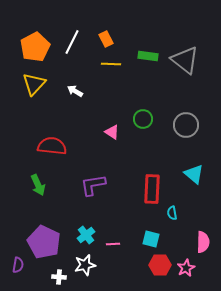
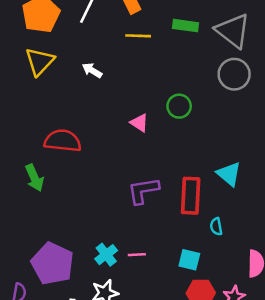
gray circle: (186, 125) -> (234, 74), moved
cyan triangle: (194, 174) -> (229, 174), moved
green arrow: (38, 185) -> (34, 178), moved
purple L-shape: (93, 185) -> (143, 191), moved
pink line: (113, 244) -> (137, 255), moved

